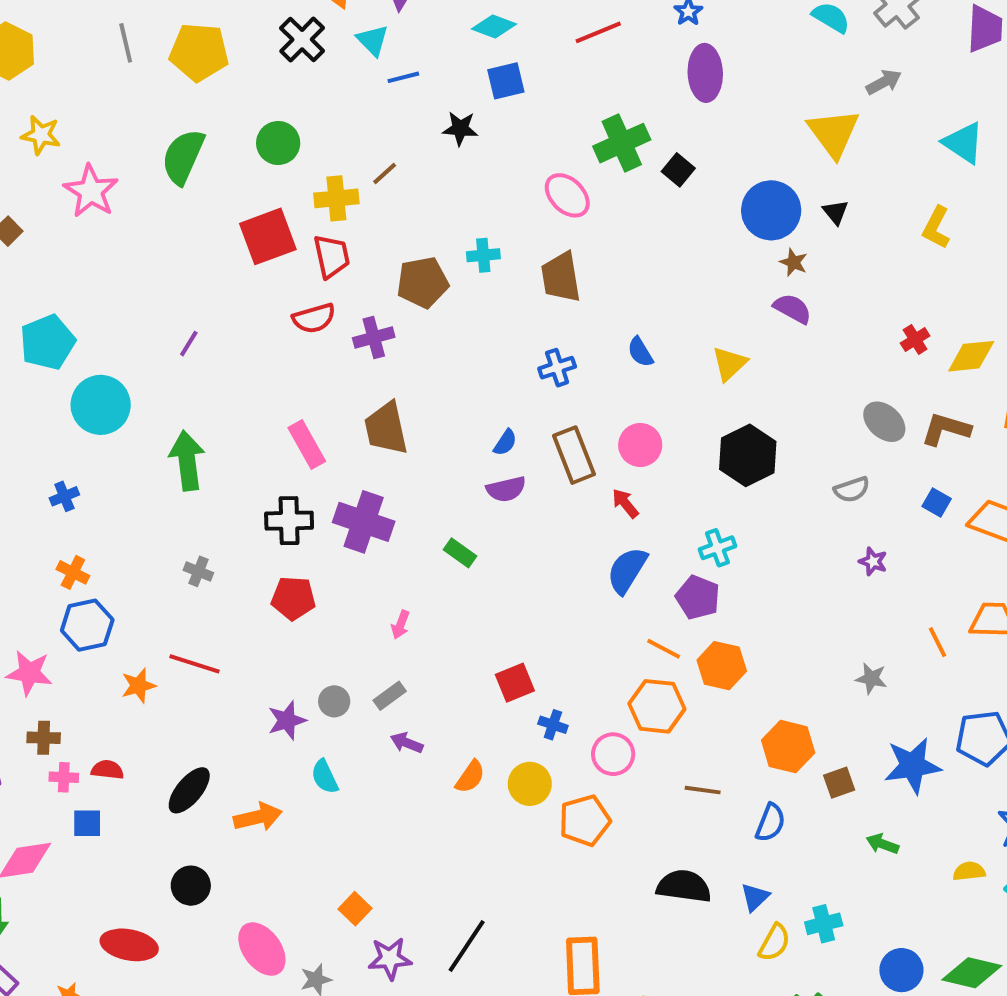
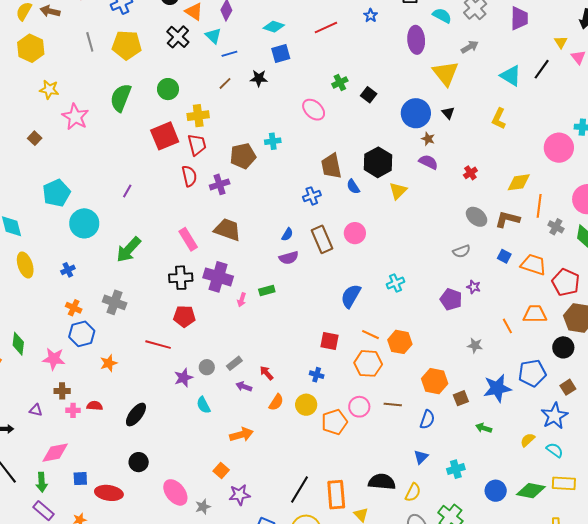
purple ellipse: (705, 73) -> (416, 40), moved
green cross: (622, 143) -> (340, 82), size x0.6
brown line: (385, 173) -> (225, 83), moved
brown trapezoid: (561, 277) -> (331, 166), moved
red semicircle: (314, 318) -> (189, 176), turned -85
red cross: (915, 340) -> (470, 173), moved
brown trapezoid: (386, 428) -> (227, 230), turned 124
black hexagon: (748, 455) -> (378, 162), moved
green arrow: (187, 461) -> (129, 250), turned -128
red arrow: (625, 503) -> (266, 373), moved
green rectangle: (460, 553) -> (267, 291), turned -49
gray cross: (198, 571) -> (115, 302), moved, size x1.6
purple pentagon: (698, 597) -> (451, 299), moved
pink arrow: (401, 625) -> (242, 300), moved
red line: (194, 664) -> (158, 345), moved
red square: (515, 683) -> (330, 341), moved, turned 36
pink circle: (613, 754) -> (359, 407), moved
orange arrow: (258, 817) -> (241, 435), moved
blue square: (87, 823) -> (80, 479), moved
yellow semicircle: (969, 871) -> (528, 440), turned -35
black semicircle: (684, 886) -> (382, 482), moved
yellow semicircle: (774, 943) -> (413, 492), moved
black line: (467, 946) -> (300, 489), moved

